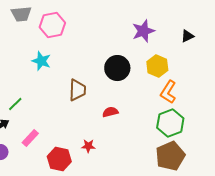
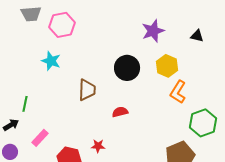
black triangle: (187, 36) -> (197, 36), turned 40
green line: (15, 104) -> (25, 104), turned -35
green hexagon: (170, 123) -> (203, 123), moved

